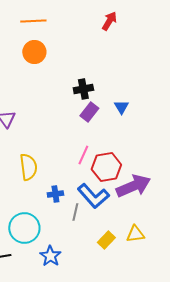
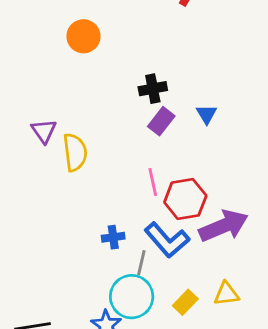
pink line: (83, 155) -> (153, 182), turned -36
yellow semicircle: (28, 167) -> (75, 152), moved
cyan circle: (24, 228) -> (132, 297), moved

